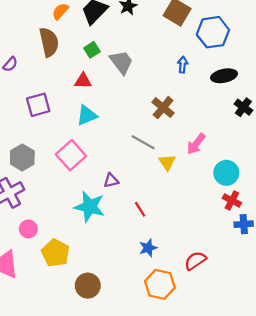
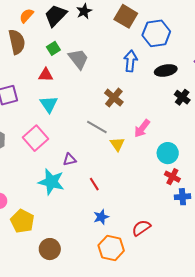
blue arrow: (183, 65) -> (130, 61), size x1.5
cyan triangle: (87, 115) -> (49, 104), turned -42

